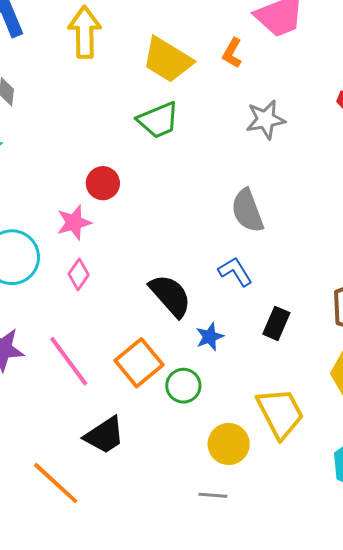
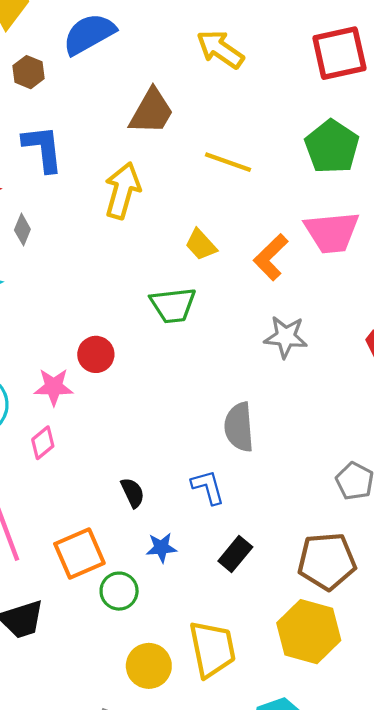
orange L-shape: (232, 53) -> (271, 257), size x1.4
yellow trapezoid: (167, 60) -> (201, 245), size x0.6
black semicircle: (170, 296) -> (133, 493), size x0.6

